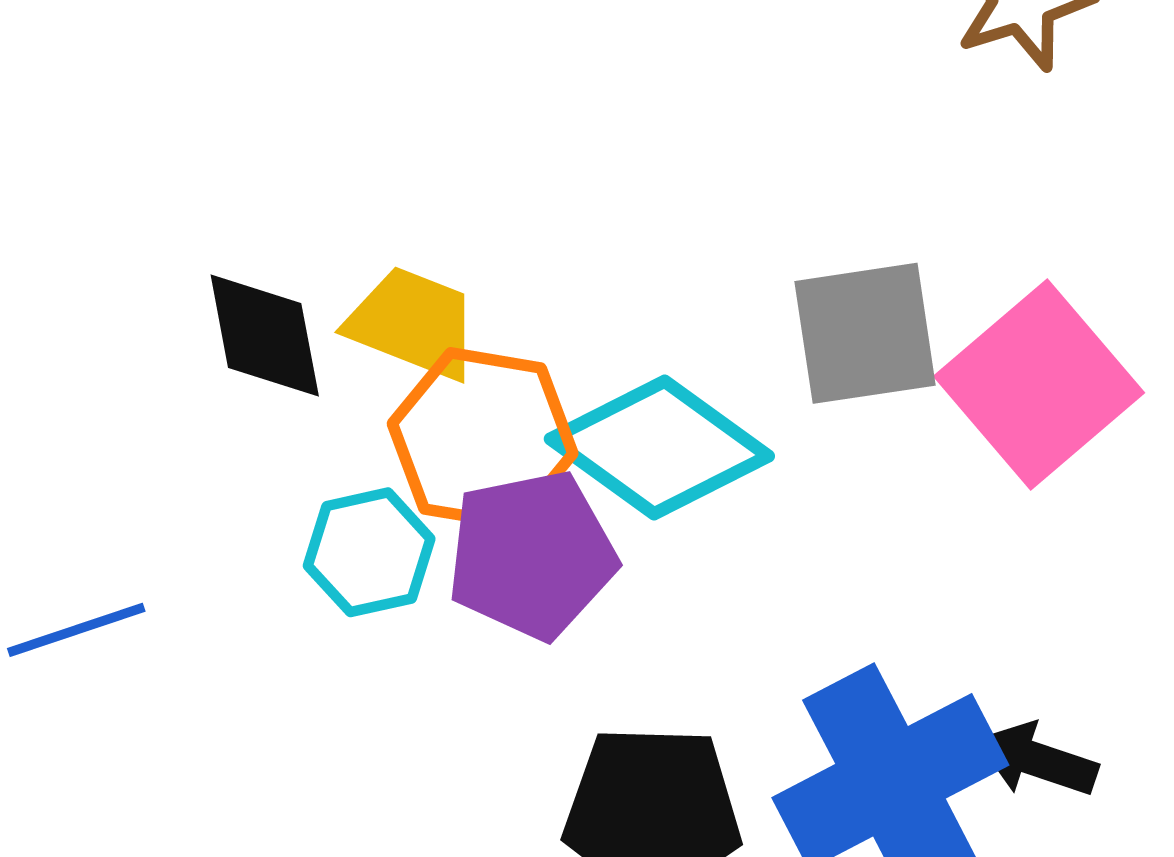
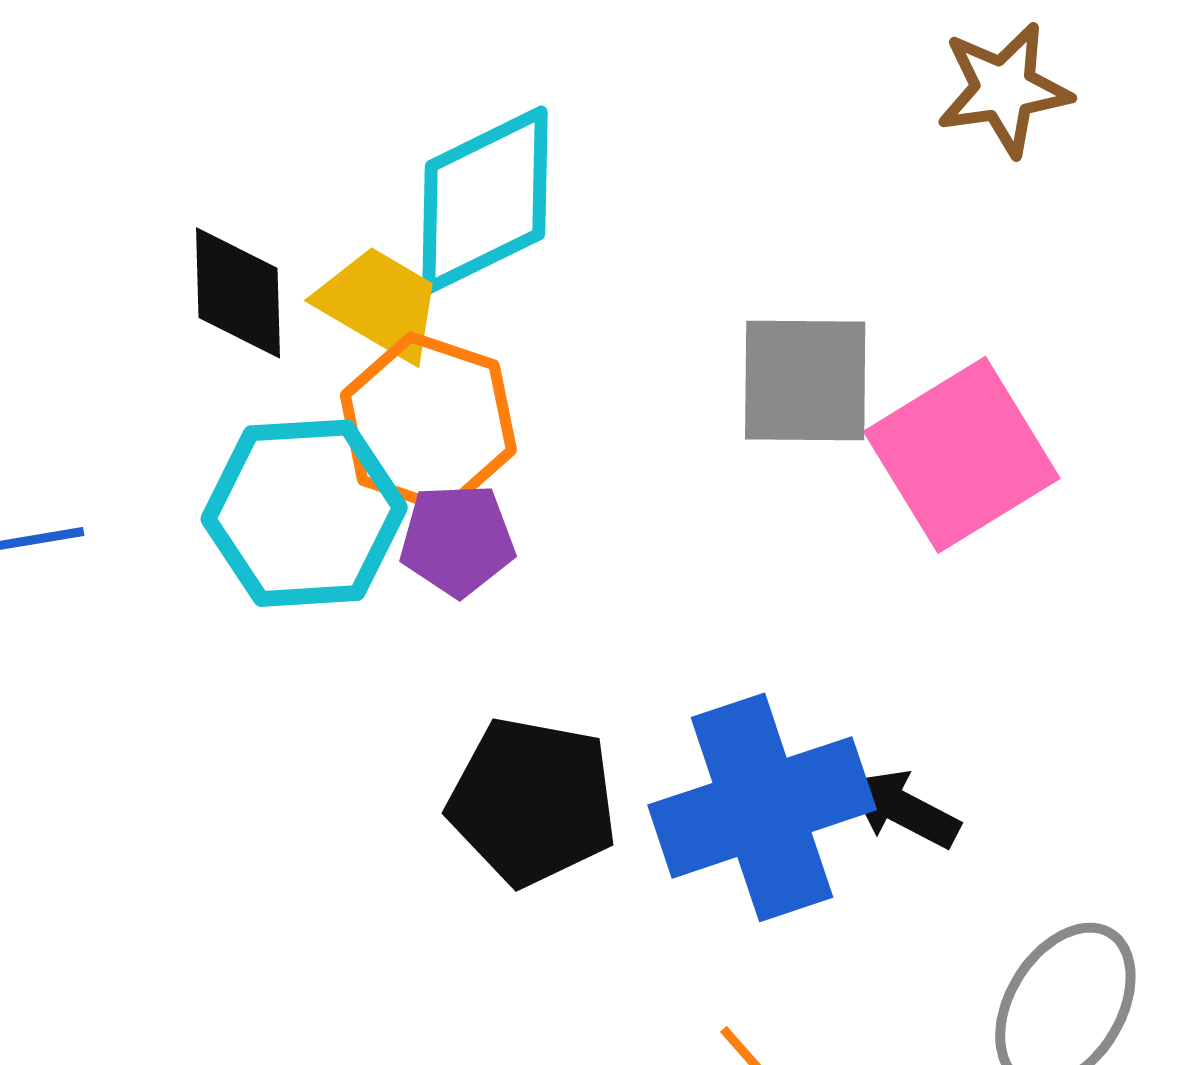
cyan diamond: (659, 448) -> (485, 200), moved, turned -71
cyan hexagon: (369, 552) -> (304, 513), size x1.6
purple pentagon: (532, 555) -> (457, 540), size x0.7

